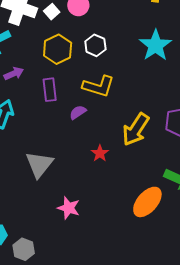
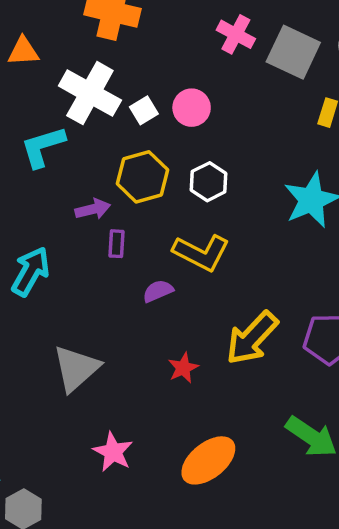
purple arrow: (14, 74) -> (93, 209), moved
purple rectangle: (50, 90) -> (117, 244), size x0.7
orange ellipse: (147, 202) -> (208, 460), moved

